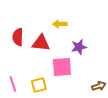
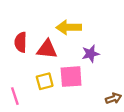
yellow arrow: (60, 24) -> (69, 27), size x1.5
yellow square: (39, 85) -> (45, 81), moved

